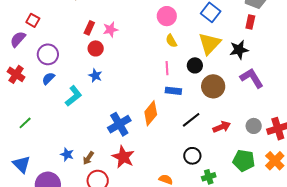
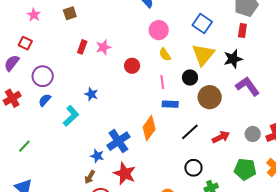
red circle: (96, 48) -> (132, 66), moved
red cross: (16, 74) -> (12, 98), turned 30
blue star: (67, 154) -> (97, 156), moved

